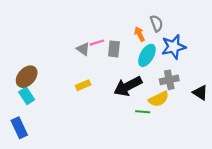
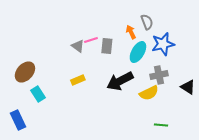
cyan rectangle: (27, 96) -> (38, 94), moved
green line: (143, 112) -> (161, 125), moved

